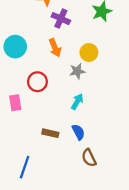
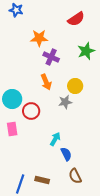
cyan circle: (15, 47) -> (12, 99), moved
cyan arrow: (77, 102) -> (55, 139), moved
brown rectangle: (50, 133) -> (42, 180), moved

